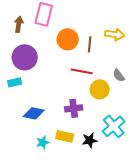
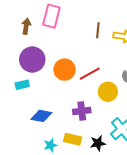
orange circle: (68, 39) -> (65, 70), moved
brown line: (90, 44) -> (98, 30), moved
red line: (82, 71) -> (90, 74), turned -40

